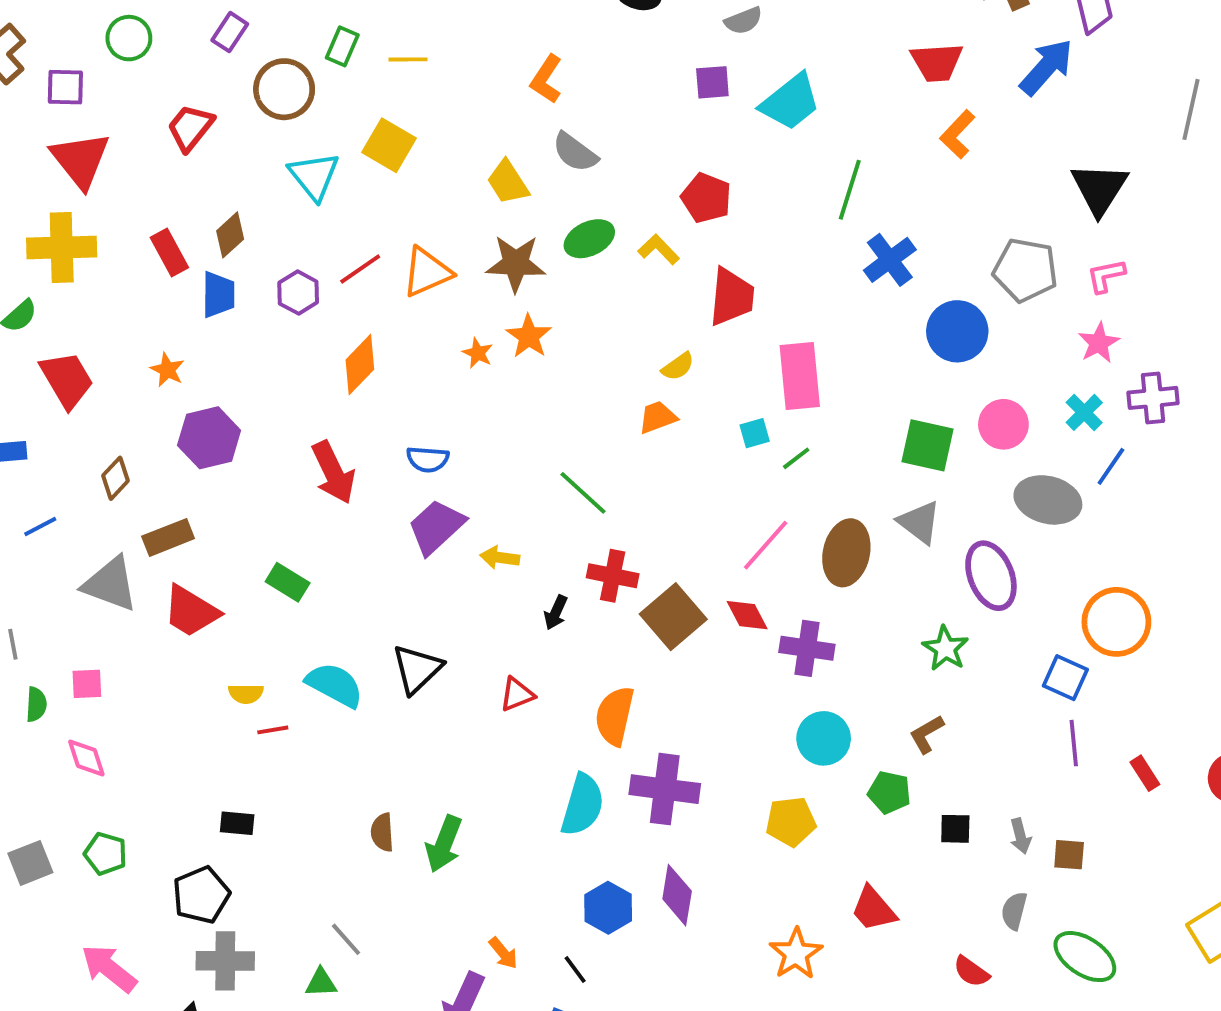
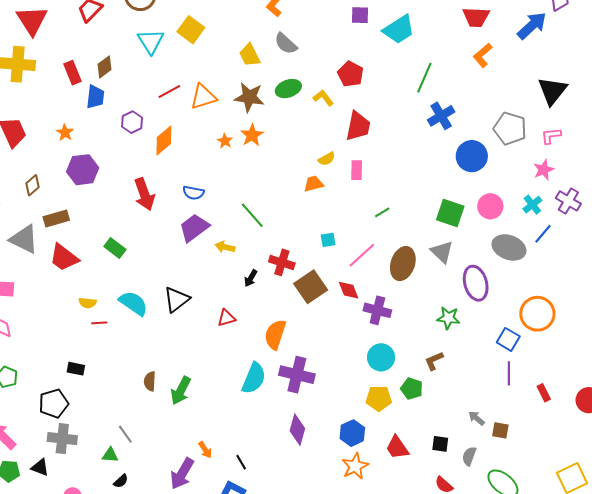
purple hexagon: (298, 293) -> (132, 122), moved
pink rectangle: (800, 376) -> (357, 170), moved, size x0.6
purple cross: (1153, 398) -> (568, 201), turned 30
cyan square: (755, 433) -> (328, 240), moved
green line: (583, 493) -> (252, 215), moved
green star: (945, 648) -> (448, 318), turned -30
yellow pentagon: (791, 822) -> (379, 398), moved
black square: (955, 829) -> (440, 444), moved
gray arrow: (1020, 836) -> (476, 418), turned 138
blue hexagon: (608, 908) -> (352, 433), moved

